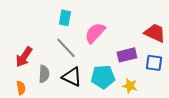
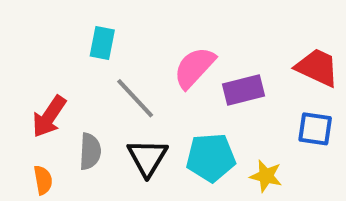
cyan rectangle: (65, 18) -> (102, 43), moved
purple rectangle: (127, 55) -> (243, 90), moved
black triangle: (72, 77) -> (147, 158), turned 35

